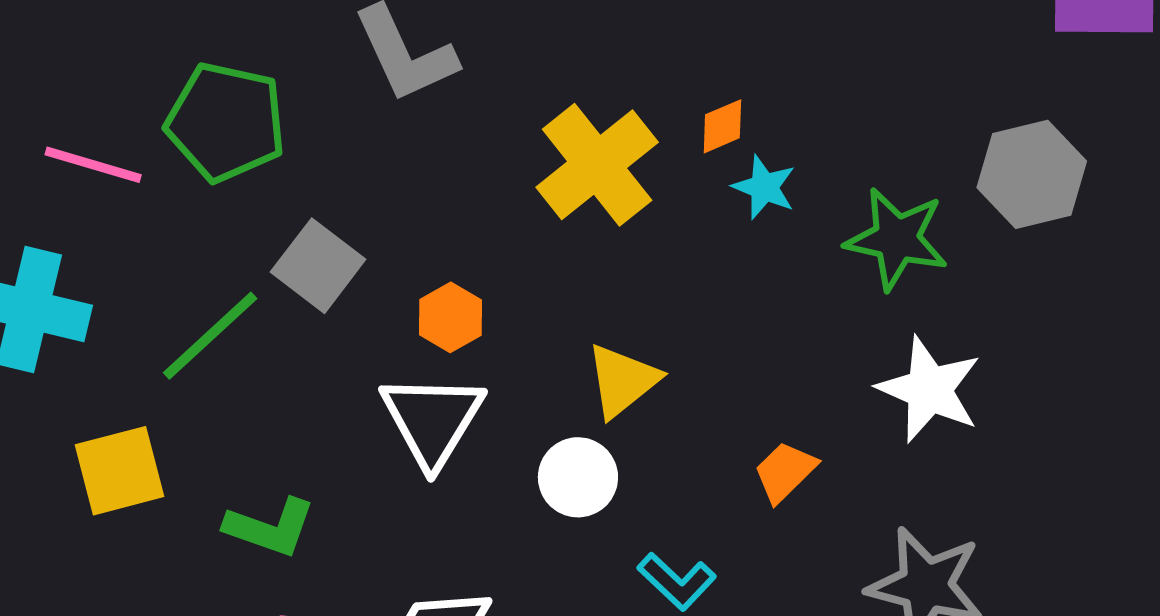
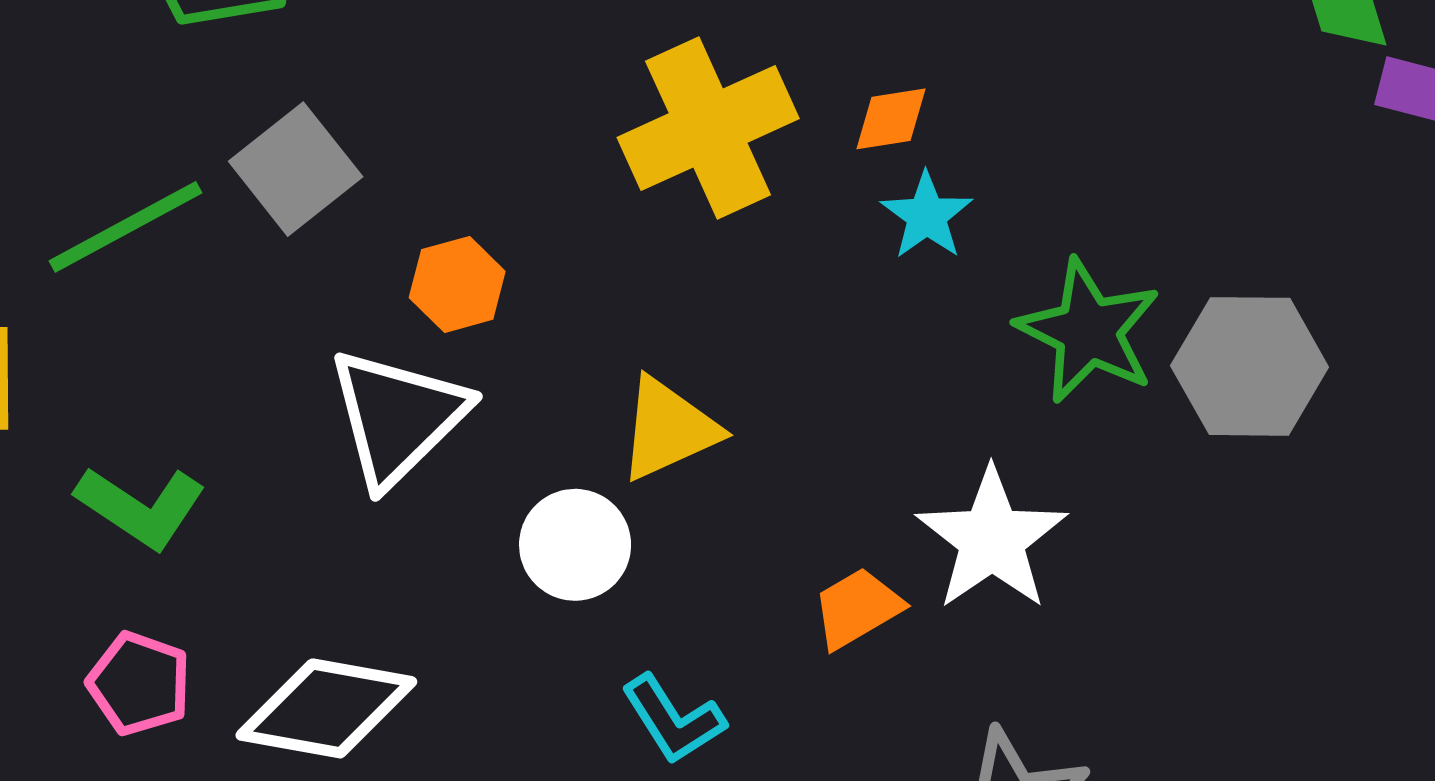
gray hexagon: (1032, 174) -> (1250, 366), moved
white star: (929, 389) -> (992, 539), moved

